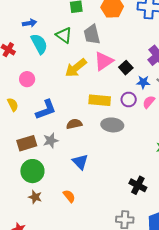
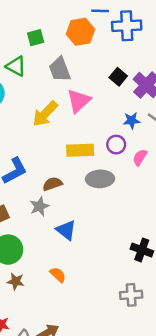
green triangle: (64, 35) -> (16, 66), moved
black square: (126, 68) -> (118, 77), moved
pink semicircle: (149, 102) -> (140, 157), moved
gray star: (51, 141) -> (39, 206), moved

